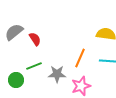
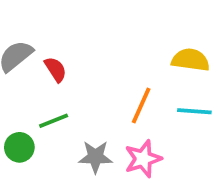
gray star: (57, 74) -> (95, 157), moved

